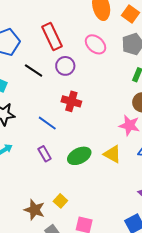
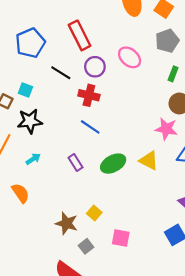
pink ellipse: (95, 44) -> (130, 57), moved
red cross: (71, 101) -> (89, 95), moved
blue line: (47, 123) -> (90, 127), moved

